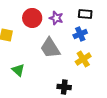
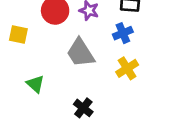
black cross: (64, 87) -> (83, 108), moved, turned 32

